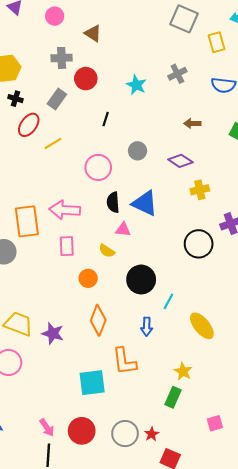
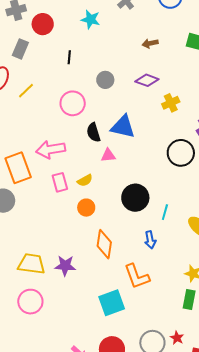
yellow semicircle: (107, 251) -> (85, 180), moved, turned -49

